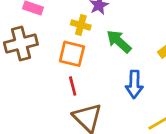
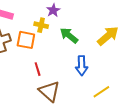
orange square: (72, 54) -> (26, 40), moved

